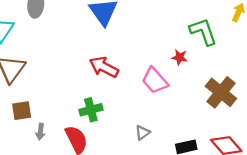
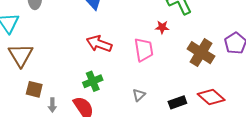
pink trapezoid: (155, 81) -> (144, 50), turned -140
brown square: (22, 111) -> (34, 89), turned 30

